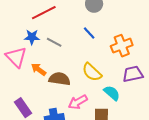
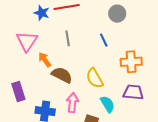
blue star: (32, 37) -> (42, 13), moved
gray line: (54, 42) -> (68, 38), turned 35
pink arrow: (78, 102) -> (72, 103), turned 108

